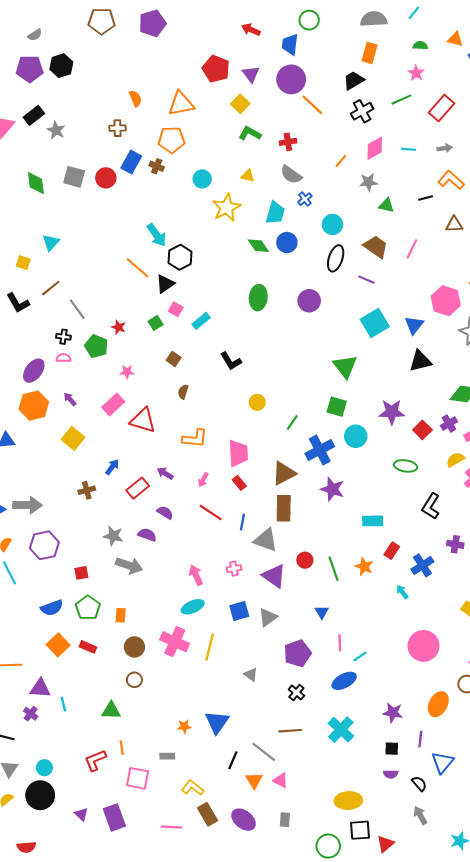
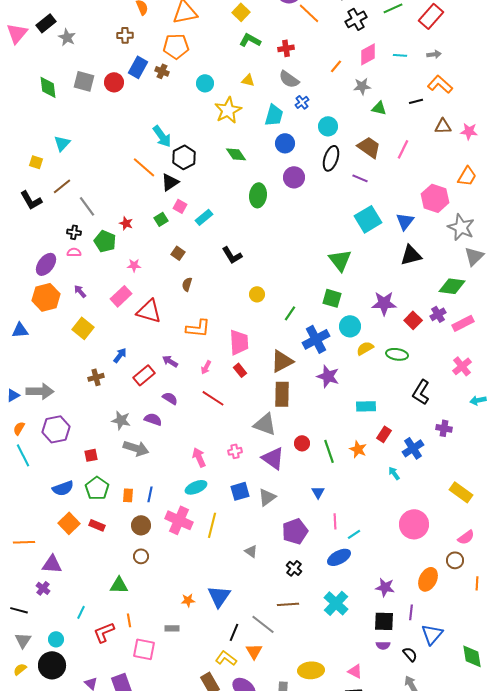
green diamond: (258, 246) -> (236, 154), moved
purple circle: (309, 301) -> (294, 177), moved
yellow semicircle: (455, 460) -> (365, 348), moved
blue line: (242, 522) -> (150, 494), moved
cyan line: (63, 704) -> (81, 612), moved, turned 40
black square: (392, 749) -> (384, 621), size x1.5
pink triangle: (281, 780) -> (355, 671), moved
yellow L-shape: (193, 788) -> (226, 658), moved
yellow ellipse: (348, 801) -> (311, 670), moved

